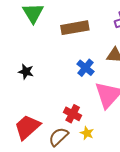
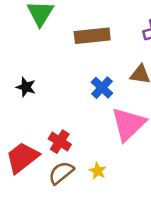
red cross: (73, 114) -> (60, 142), moved

